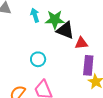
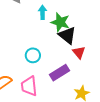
red triangle: (81, 43) -> (79, 52), turned 40
purple rectangle: (88, 65) -> (60, 73), moved, turned 36

